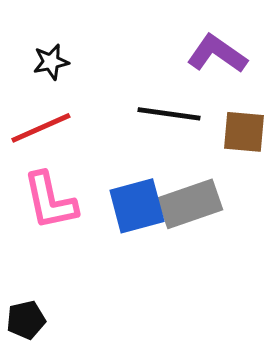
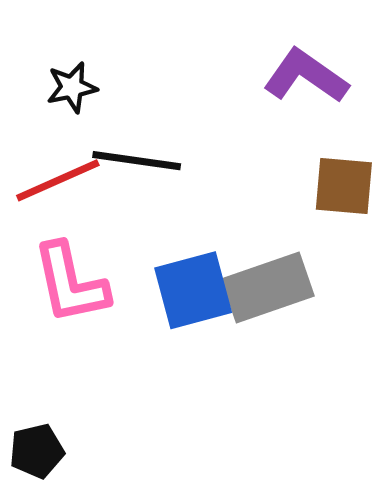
black line: (169, 114) -> (137, 161), moved

